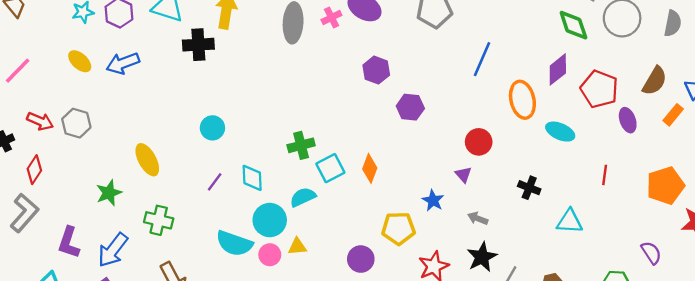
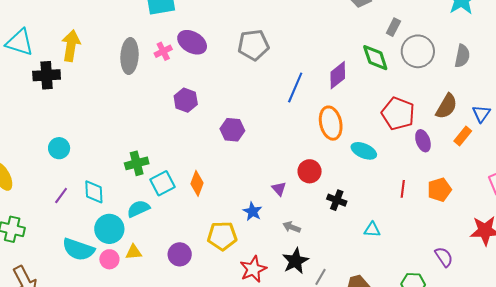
purple diamond: (558, 69) -> (338, 75), moved
purple hexagon: (376, 70) -> (186, 100), moved
red circle: (479, 142) -> (310, 171), moved
orange pentagon: (665, 186) -> (439, 190), moved, size x0.7
cyan triangle: (570, 221) -> (372, 230), size x0.7
purple circle: (361, 259) -> (180, 254), moved

